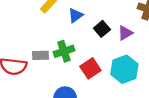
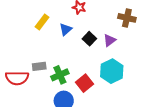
green cross: (64, 51) -> (60, 75), moved
red square: (90, 68) -> (85, 83), moved

